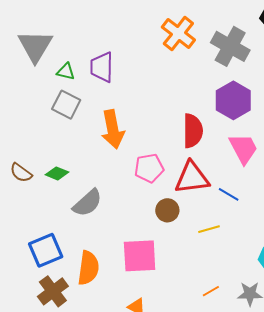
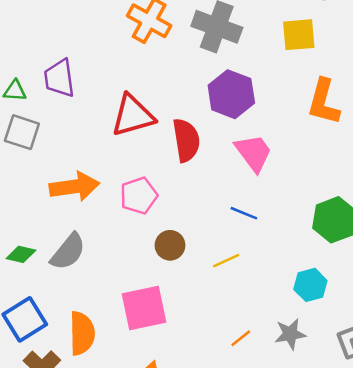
orange arrow: (113, 129) -> (74, 187), moved, turned -78
green diamond: (57, 173) -> (21, 254), moved
red triangle: (192, 178) -> (133, 116), moved

